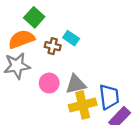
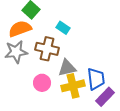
brown cross: (53, 46) -> (47, 49), moved, size x1.6
pink circle: (49, 83) -> (42, 83), moved

